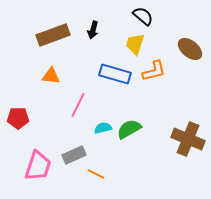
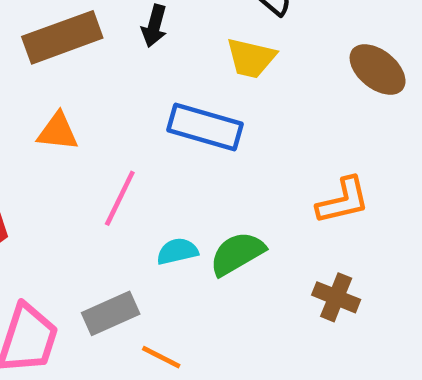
yellow trapezoid: (135, 44) -> (251, 58), turned -95
orange L-shape: (154, 71) -> (343, 201), moved
brown cross: (188, 139) -> (336, 297), moved, size x0.6

